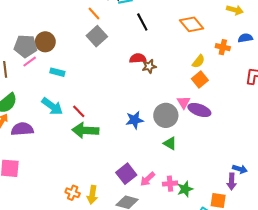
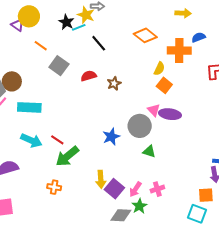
orange line: (94, 13) -> (41, 46), moved
orange cross: (223, 47) -> (179, 50), size x1.6
red semicircle: (138, 58) -> (89, 76), moved
cyan rectangle: (57, 72) -> (29, 107), size x1.6
green arrow: (85, 130) -> (67, 156), turned -30
green star: (185, 189) -> (139, 206), moved
orange cross: (73, 193) -> (54, 187), moved
yellow arrow: (92, 195) -> (101, 179), moved

